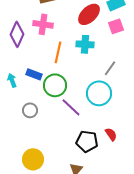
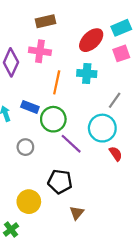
red semicircle: (111, 134) -> (116, 154), moved
black pentagon: (87, 141) -> (60, 182), moved

